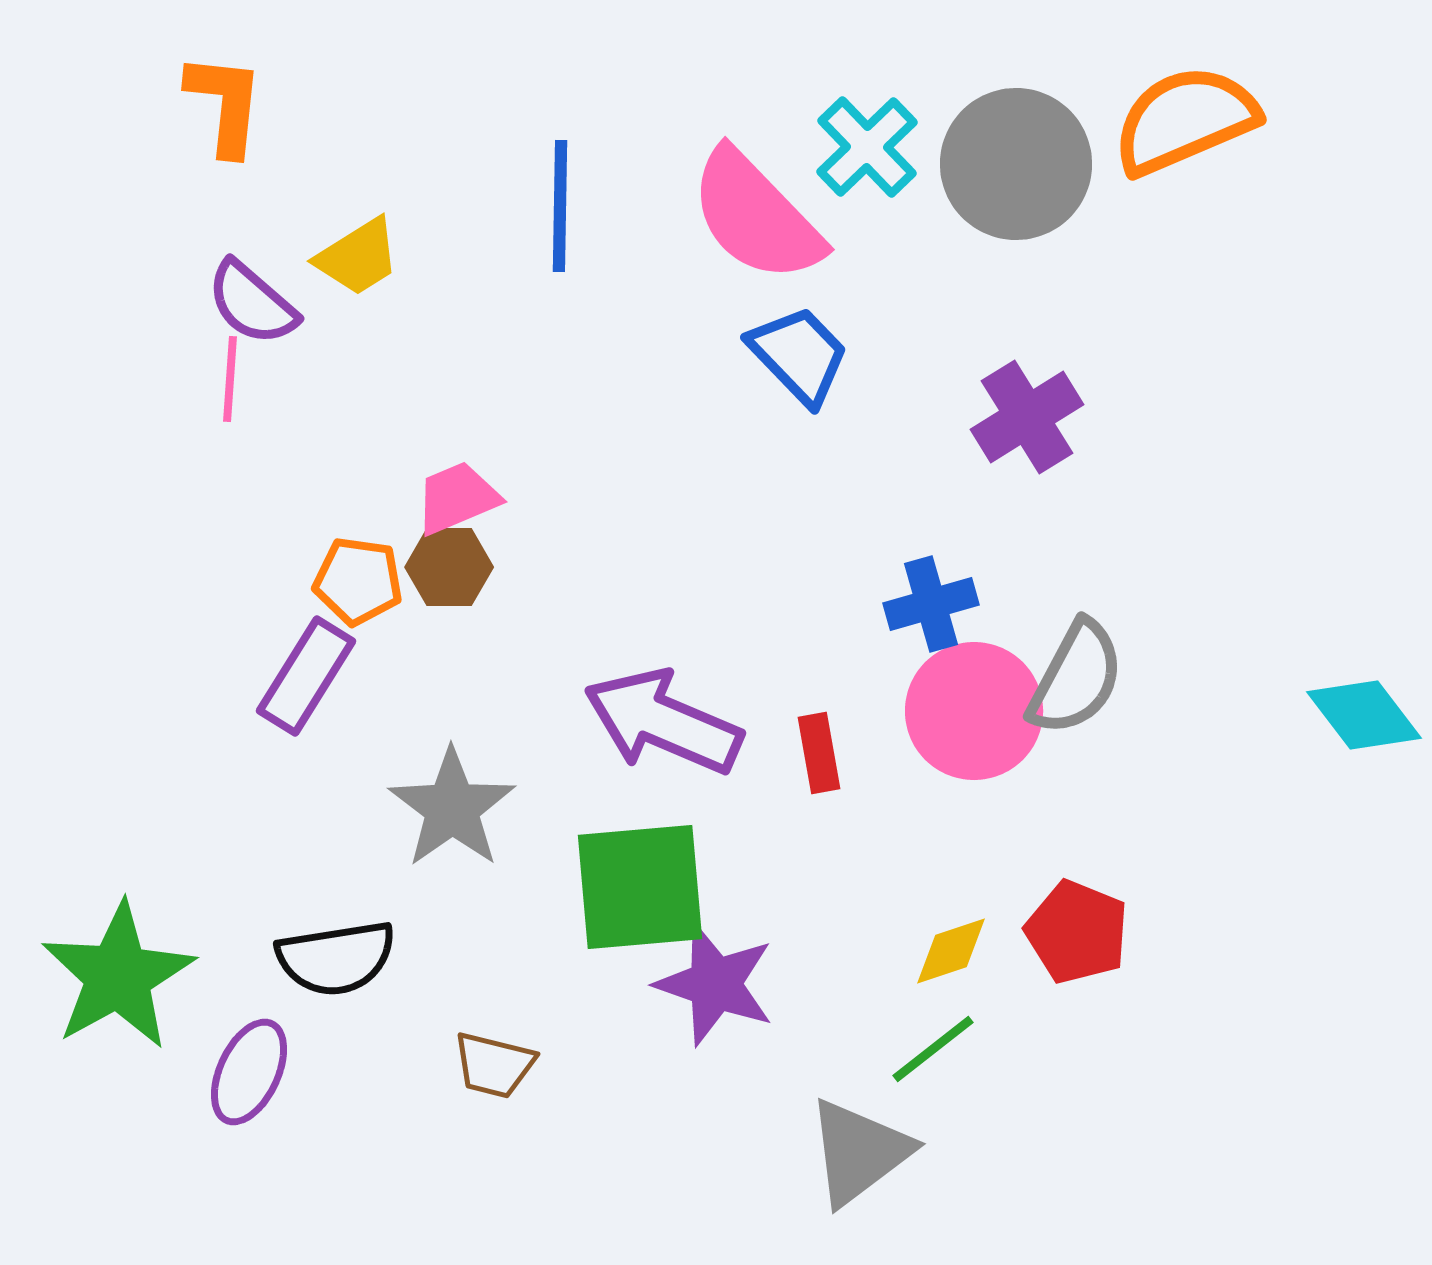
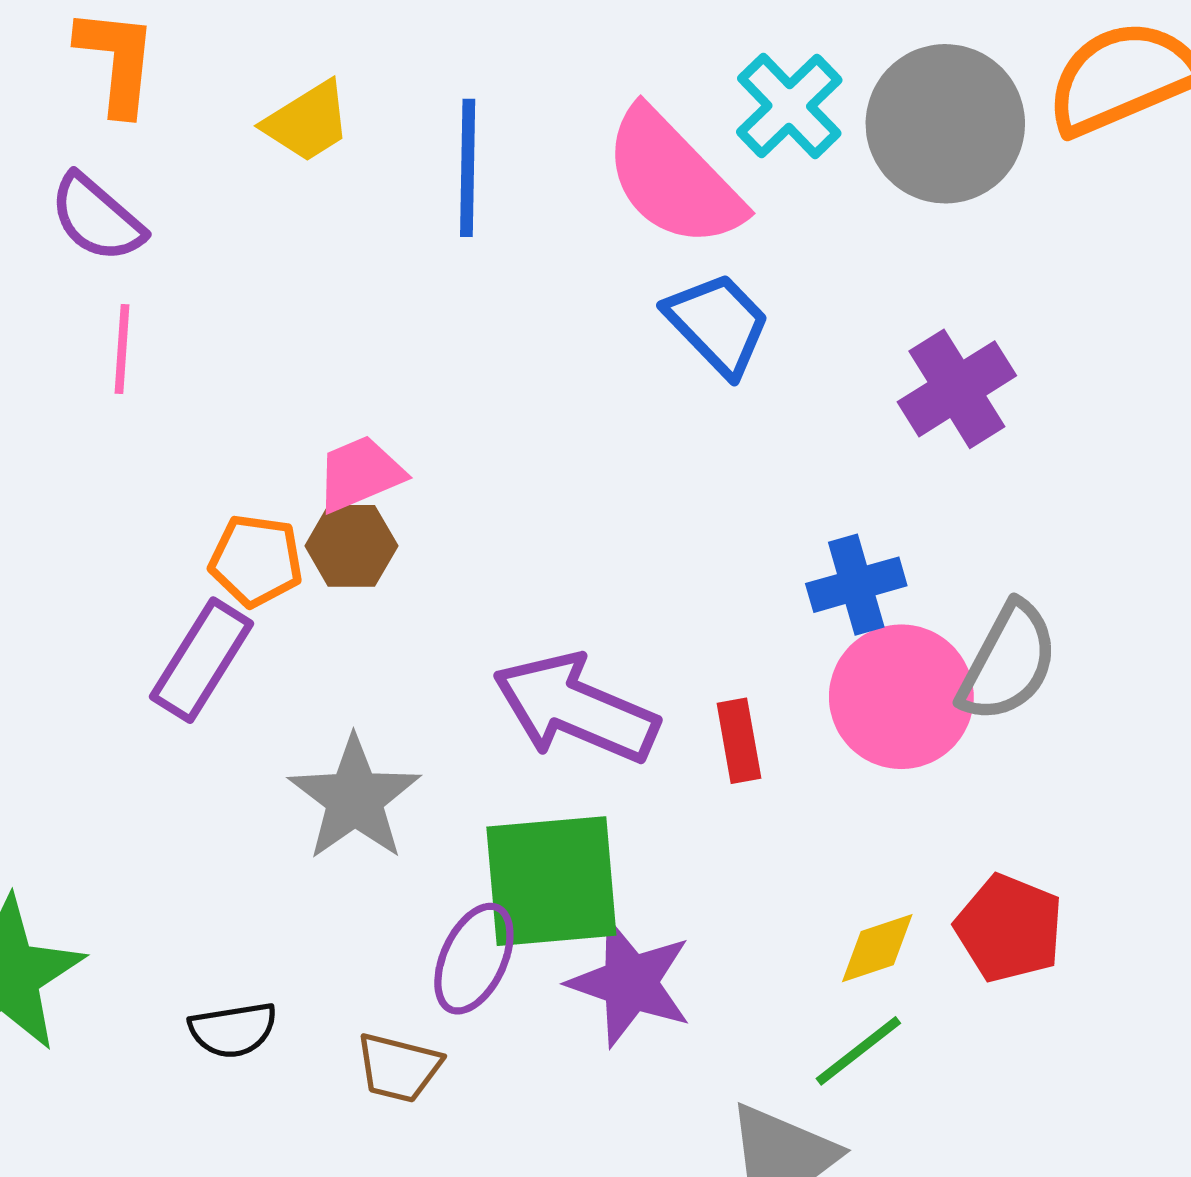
yellow trapezoid: (358, 257) -> (307, 122), moved
purple semicircle: (252, 303) -> (97, 218), moved
black semicircle: (336, 958) -> (233, 1030), moved, size x0.7
purple ellipse: (249, 1072) -> (474, 959), moved

